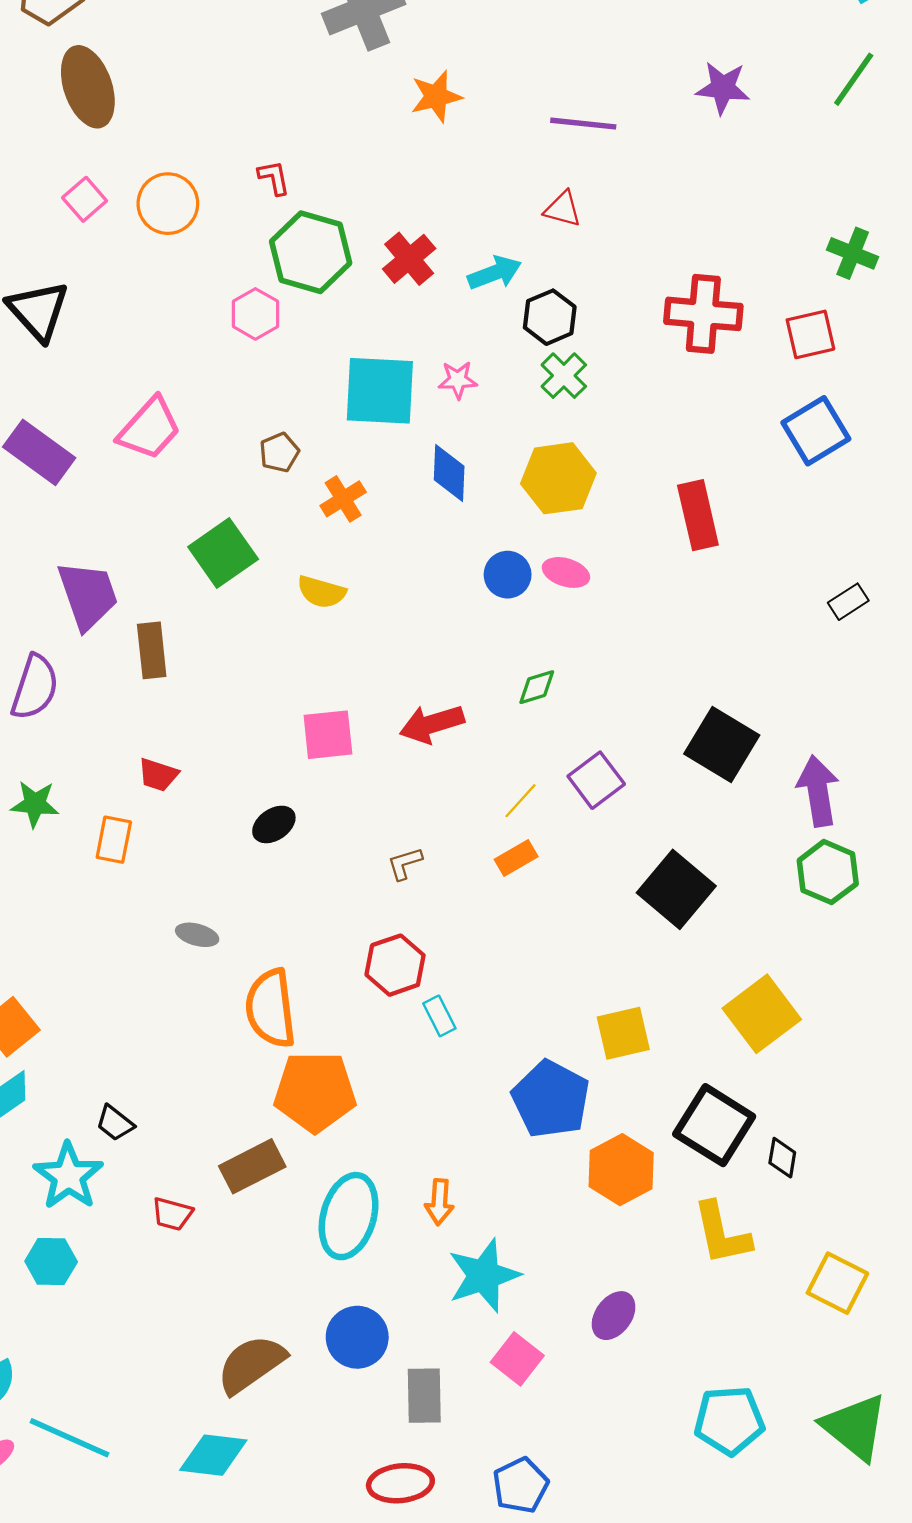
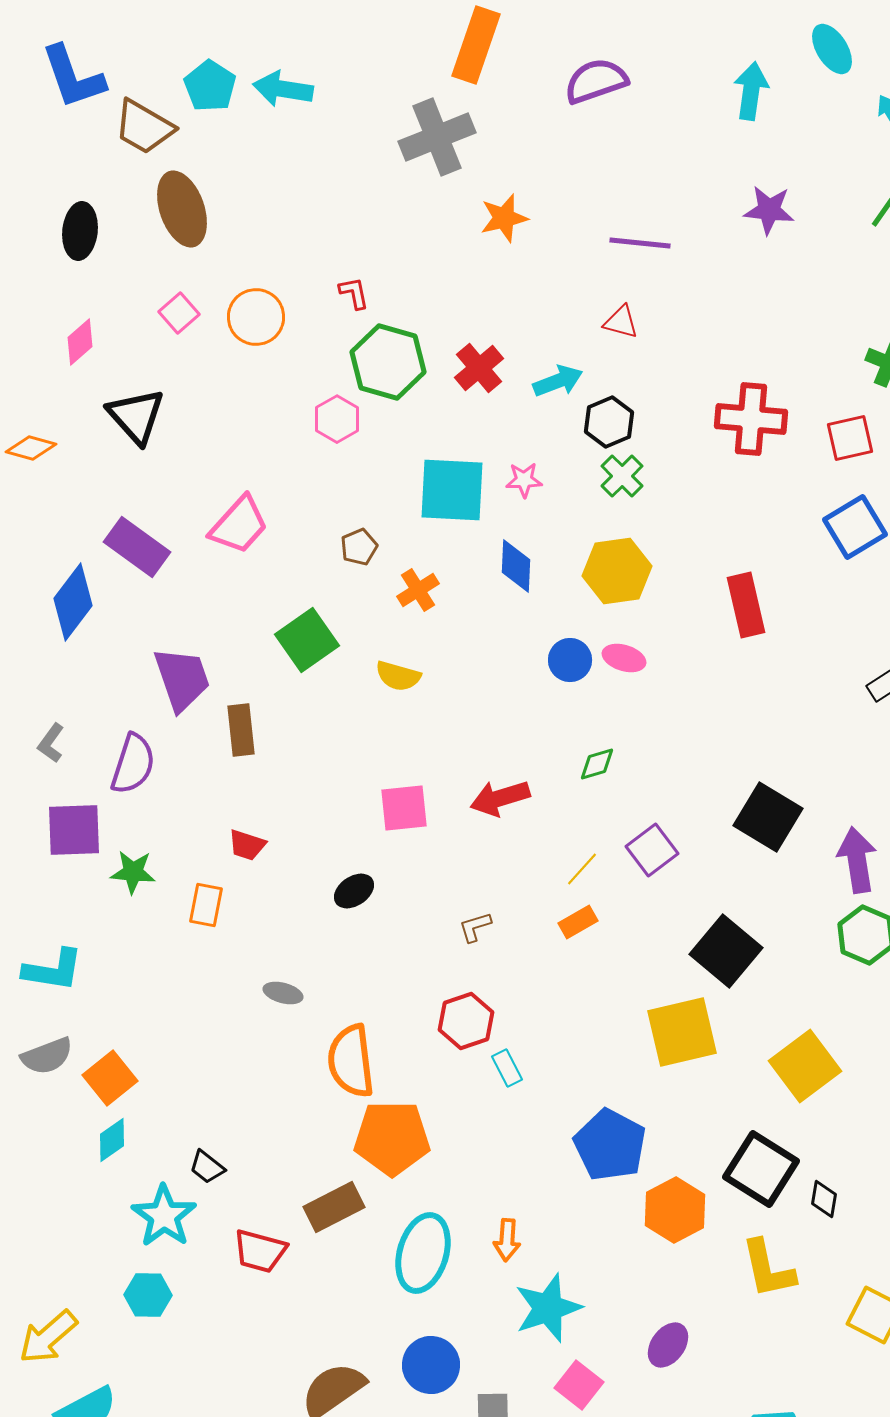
yellow square: (623, 1033) -> (682, 1032), moved, size x1.4
red trapezoid: (172, 1214) -> (260, 1251), size x1.4

